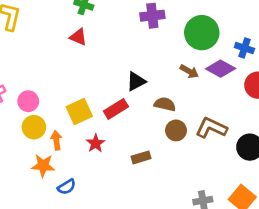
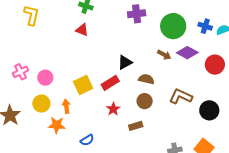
blue cross: (244, 48) -> (205, 26), moved
yellow circle: (34, 127) -> (41, 104), moved
brown circle: (176, 130) -> (145, 101), moved
red star: (96, 143) -> (113, 109), moved
brown rectangle: (141, 157) -> (136, 126), moved
blue semicircle: (67, 187) -> (87, 140), moved

